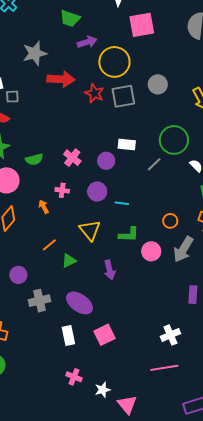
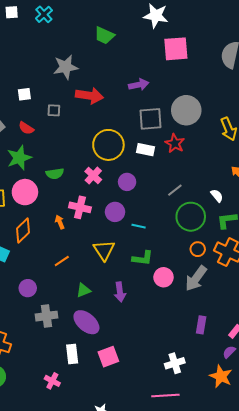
purple arrow: (87, 42) -> (139, 85), moved
yellow circle: (114, 62) -> (108, 145), moved
gray circle: (158, 84) -> (186, 110), size x1.5
red star: (94, 93) -> (175, 143), moved
gray square: (12, 97) -> (54, 110), moved
green circle: (174, 140) -> (191, 217), moved
white rectangle: (127, 144) -> (145, 150), moved
pink cross: (62, 190) -> (80, 207), size x1.5
orange circle: (170, 221) -> (198, 249), moved
green triangle: (69, 261) -> (83, 290), moved
pink cross: (74, 377) -> (52, 381), moved

